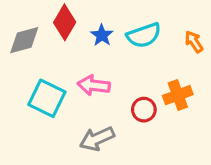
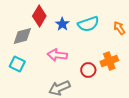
gray diamond: (24, 40) -> (22, 36), moved
cyan square: (47, 98) -> (17, 64), moved, size x0.7

